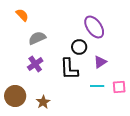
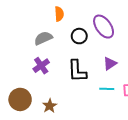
orange semicircle: (22, 15) -> (59, 14), moved, turned 40
black circle: (79, 47) -> (79, 36), moved

